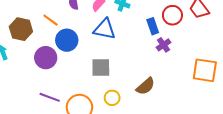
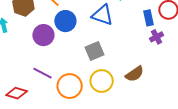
gray square: (101, 68) -> (95, 51), turned -30
yellow circle: (112, 98) -> (102, 81), size x1.5

